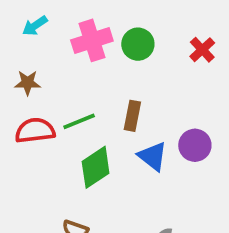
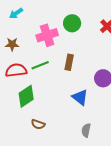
pink cross: (92, 40) -> (47, 35), moved
blue triangle: (153, 156) -> (80, 97), moved
green diamond: (96, 167) -> (26, 96), moved

